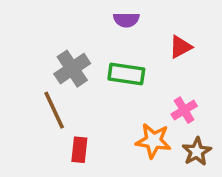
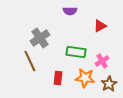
green rectangle: (126, 74) -> (76, 52), moved
red rectangle: (79, 150) -> (58, 78), moved

